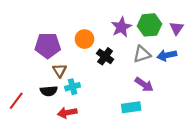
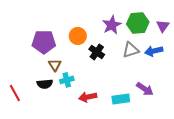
purple arrow: (144, 85) -> (145, 89), moved
red line: (16, 101) -> (15, 93), turned -66
red arrow: (67, 113) -> (88, 97), moved

